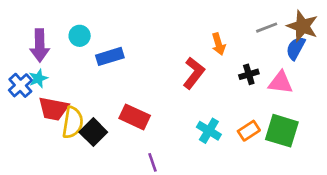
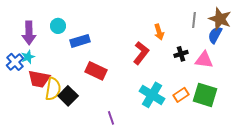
gray line: (267, 28) -> (194, 20), turned -63
red rectangle: (135, 117) -> (96, 71), moved
cyan cross: (209, 131) -> (152, 95), size x1.4

